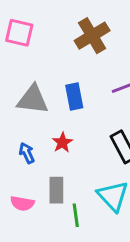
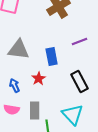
blue rectangle: (74, 97) -> (52, 57), moved
pink semicircle: (22, 203) -> (12, 110), moved

